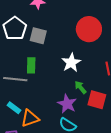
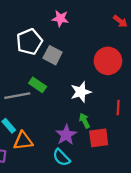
green rectangle: (31, 65) -> (38, 85), turned -70
gray line: (15, 79) -> (17, 96), turned -30
red square: (97, 100) -> (99, 138), turned -36

